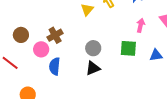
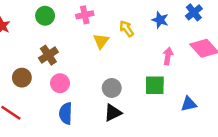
brown cross: (55, 35) -> (48, 55), moved
pink circle: (41, 49) -> (60, 83), moved
blue triangle: (156, 55) -> (189, 104), moved

